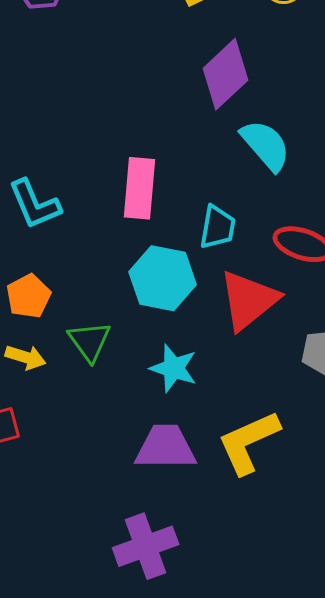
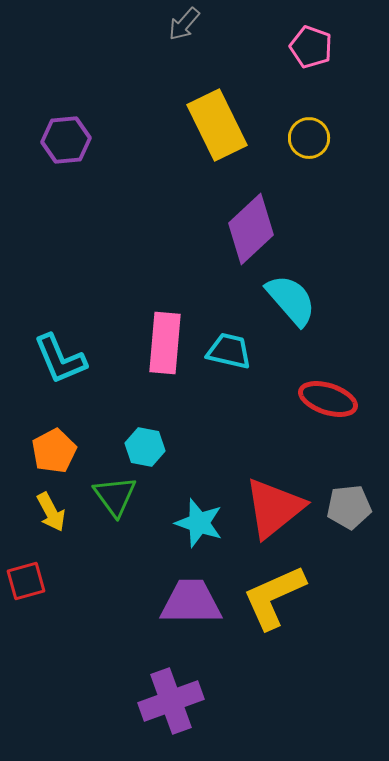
cyan trapezoid: (218, 227) -> (229, 351), moved, turned -87
cyan hexagon: (163, 278) -> (145, 447), moved, size x0.6
red triangle: (249, 300) -> (274, 508), moved
yellow arrow: (26, 357) -> (51, 512), turned 45

